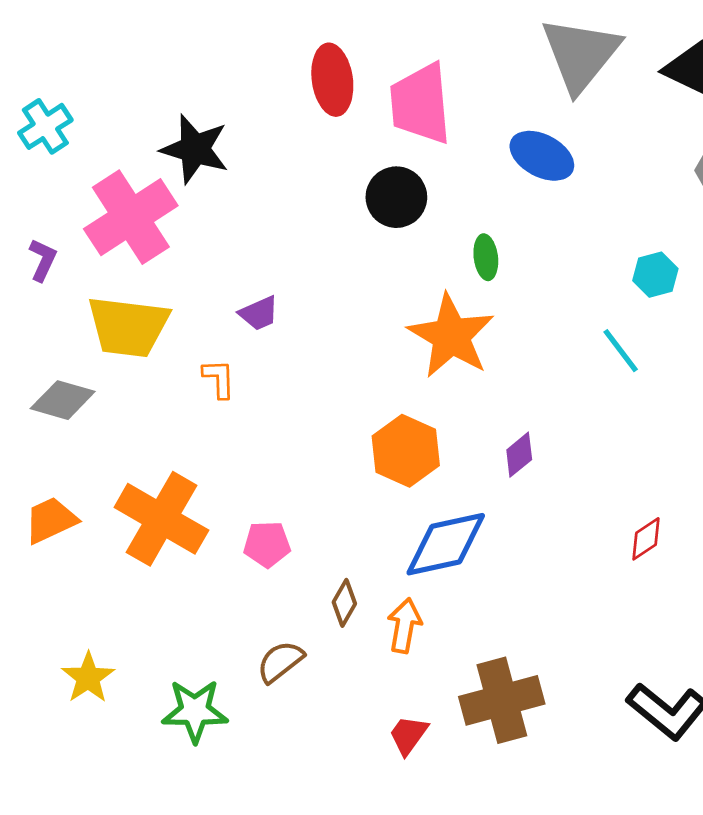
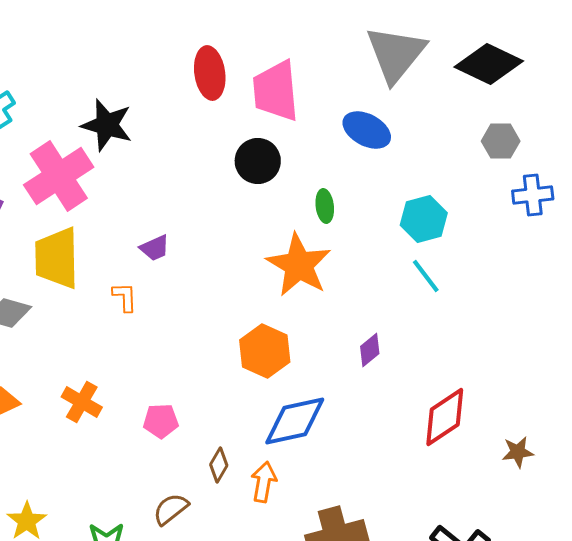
cyan hexagon: (655, 275) -> (424, 219), moved, size x1.4
yellow trapezoid: (128, 327) -> (57, 258), turned 82
purple diamond: (519, 455) -> (370, 350), moved
orange cross: (161, 519) -> (82, 402), size x0.6
red diamond: (646, 539) -> (445, 417), size x1.8

